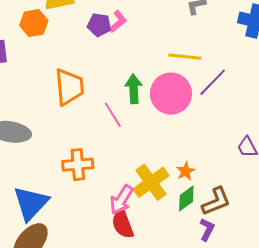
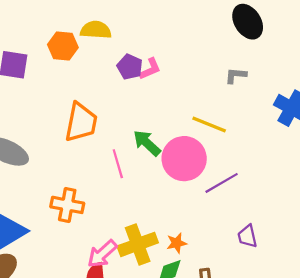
purple line: (213, 82) -> (222, 183), moved
green arrow: (134, 89) -> (147, 143), turned -60

